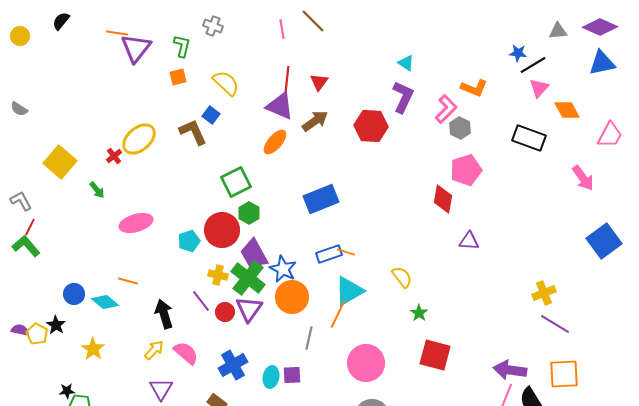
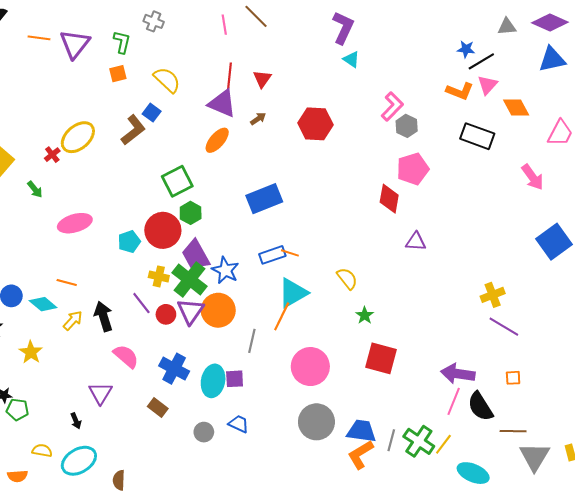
orange line: (117, 33) -> (39, 38), moved
orange L-shape: (474, 88) -> (460, 91), moved
purple L-shape: (403, 97) -> (343, 28), moved
brown arrow: (315, 121) -> (258, 119), size x0.6
brown L-shape: (193, 132) -> (133, 130), turned 76
orange circle: (292, 297) -> (218, 310), moved
yellow arrow: (154, 350) -> (73, 320), moved
blue cross: (233, 365) -> (174, 369), turned -32
orange square: (564, 374) -> (513, 378), size x0.5
cyan ellipse: (271, 377) -> (213, 381), size x1.4

